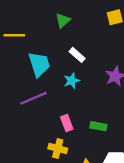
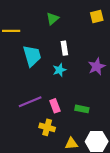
white rectangle: (77, 55) -> (64, 48), turned 40
purple line: (33, 98) -> (30, 102), moved

